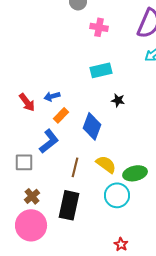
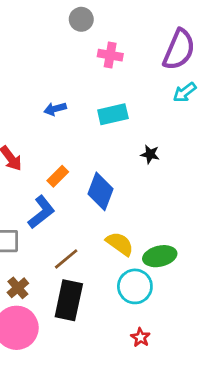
blue arrow: (52, 96) -> (55, 109), moved
black star: (118, 100) -> (150, 154), moved
brown line: (75, 167) -> (66, 259), moved, turned 36
red star: (121, 244) -> (140, 337), moved

